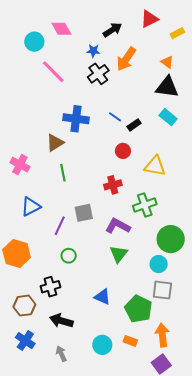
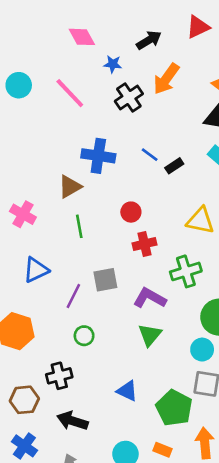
cyan circle: (34, 42) -> (19, 85), moved
blue star: (93, 51) -> (113, 64), moved
red circle: (123, 151) -> (131, 212), moved

